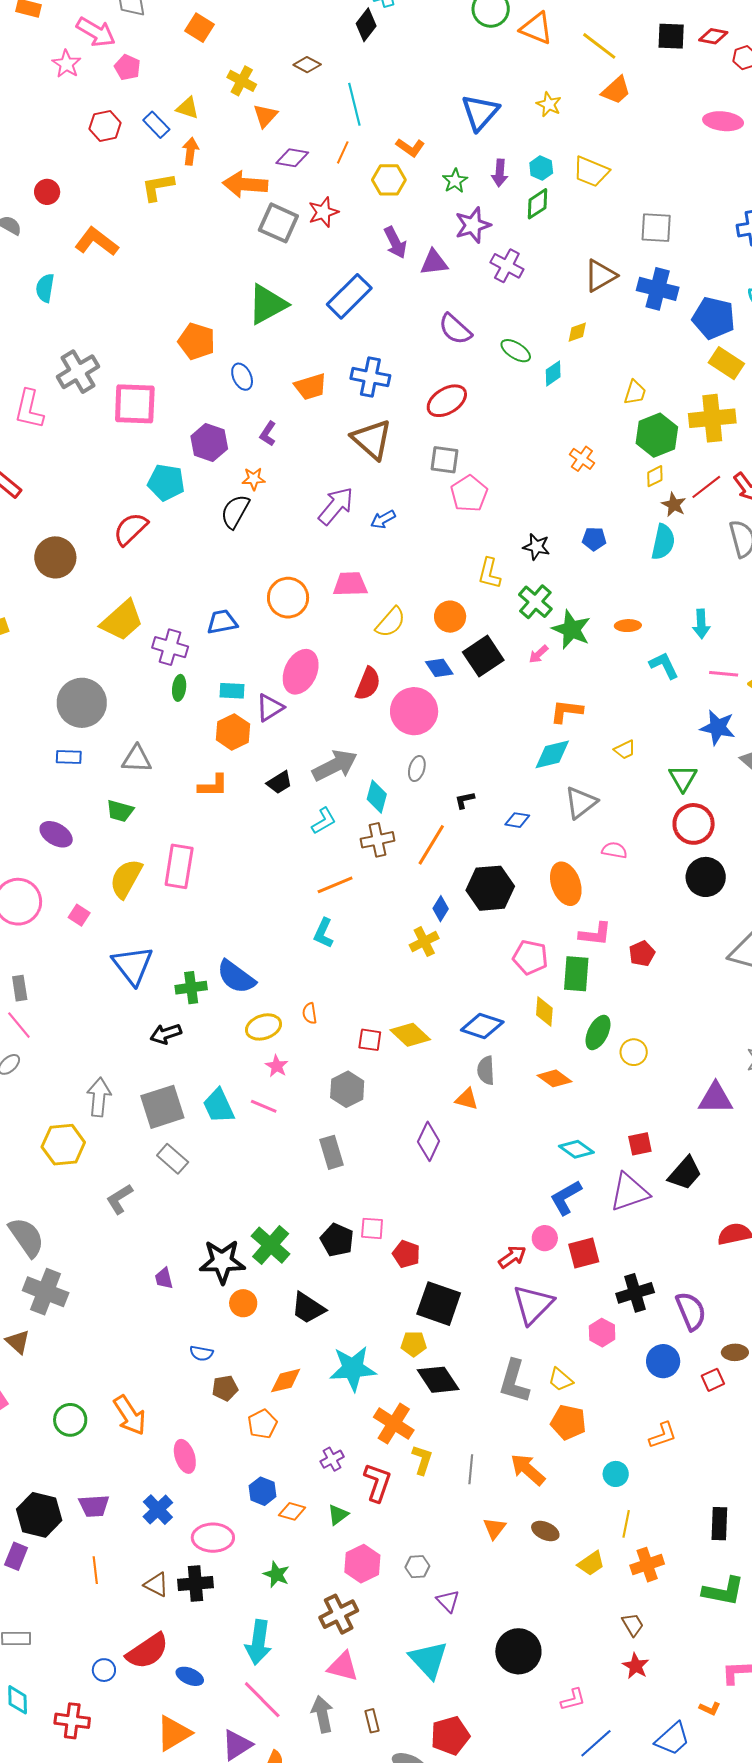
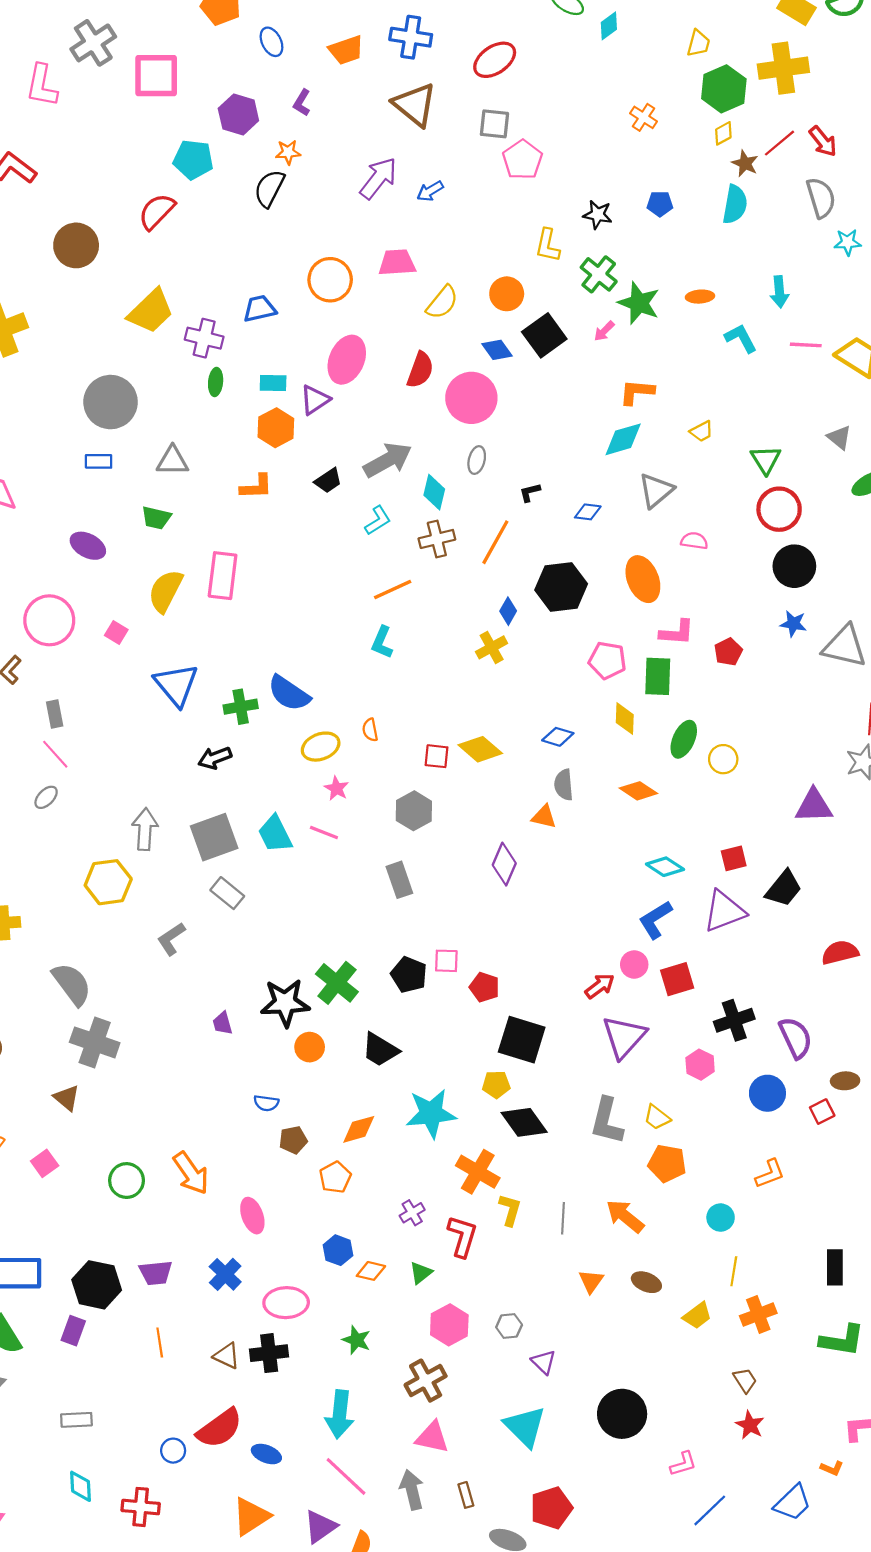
blue star: (718, 727) -> (793, 624), moved, size x0.7
blue diamond: (482, 1026) -> (558, 737), size x0.7

